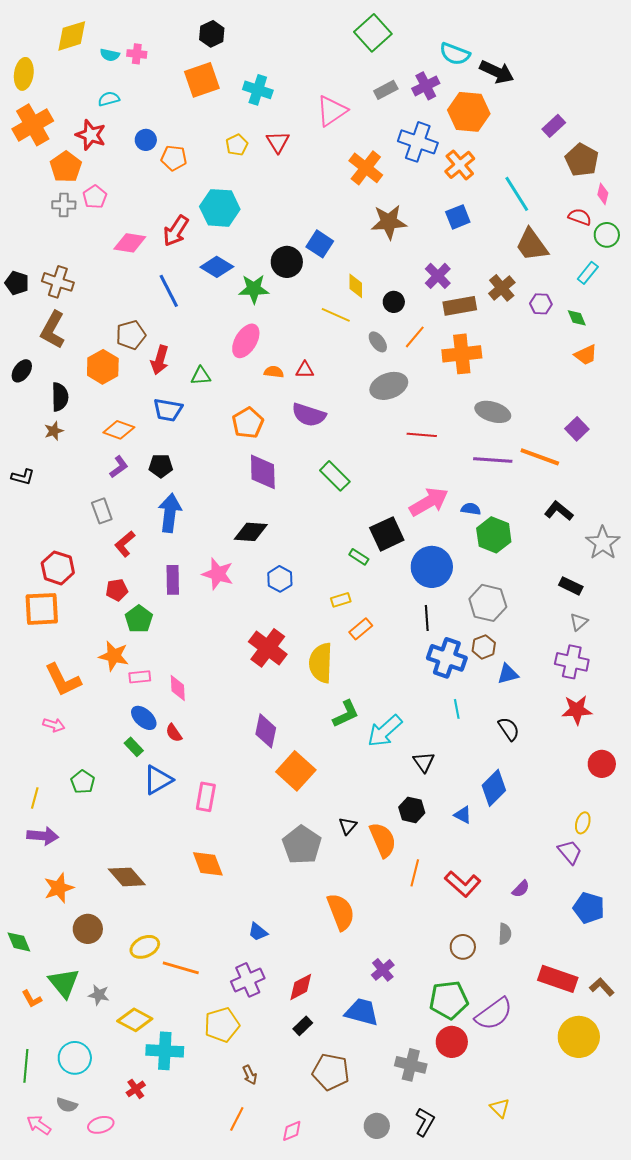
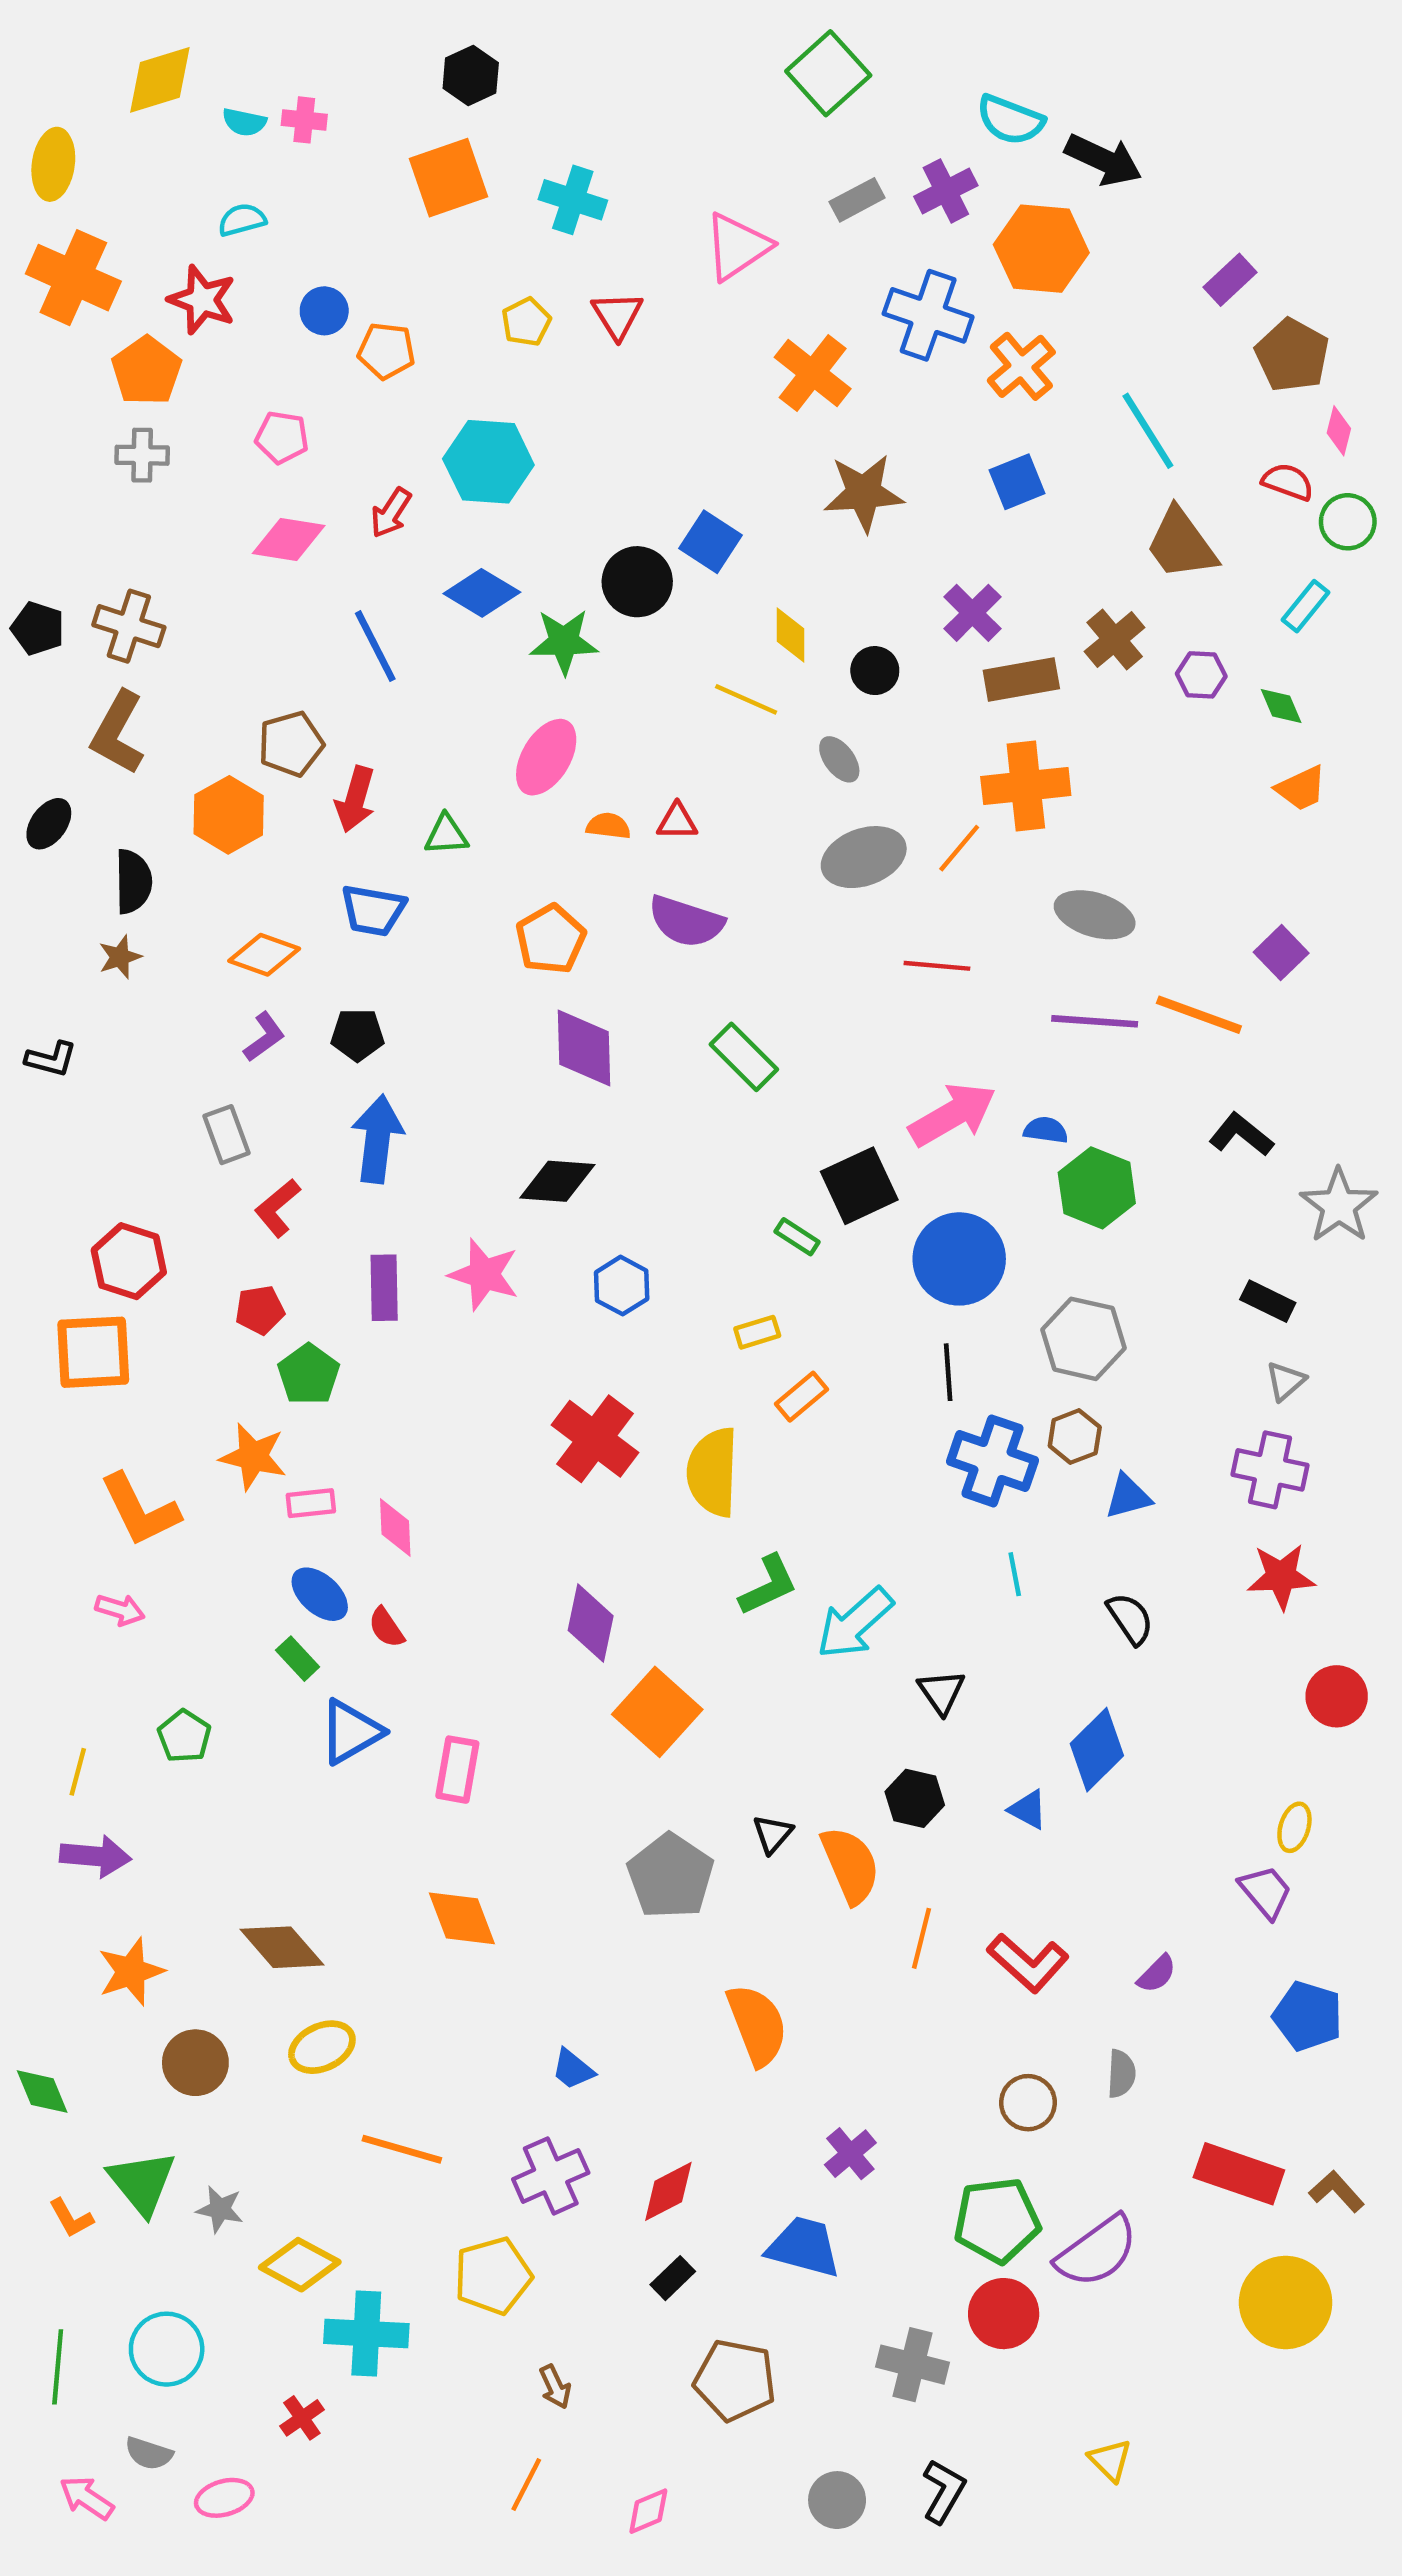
orange cross: (33, 125) -> (73, 278), turned -36
pink pentagon: (95, 197) -> (282, 437), moved, turned -30
red arrow: (176, 231) -> (391, 513), size x0.7
orange line: (415, 337) -> (959, 848), moved
yellow ellipse: (145, 947) -> (322, 2047), moved

